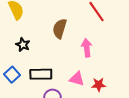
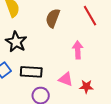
brown semicircle: (60, 29) -> (53, 18), moved
black star: (23, 45) -> (16, 42), size x1.5

